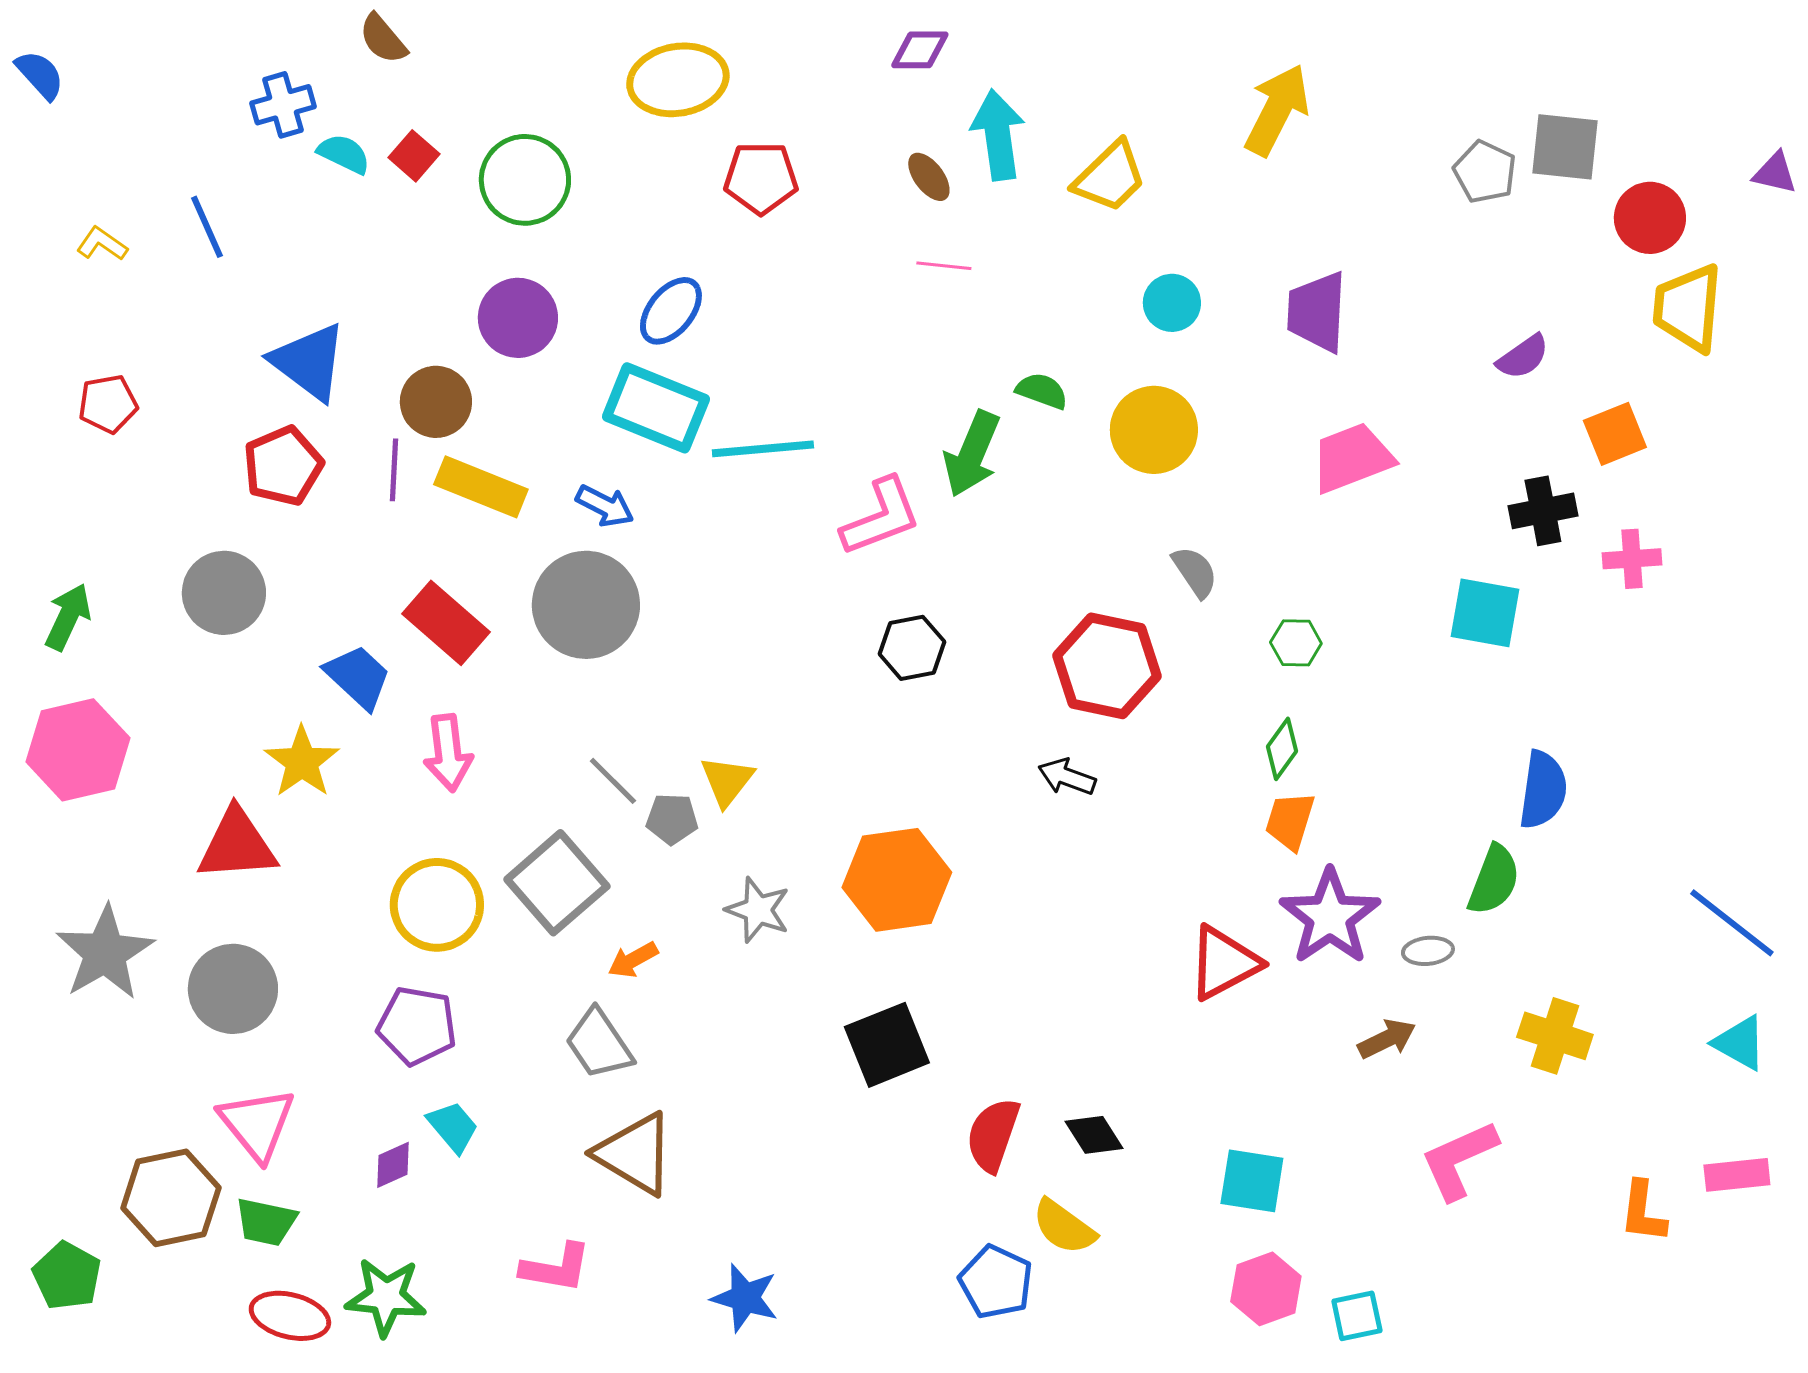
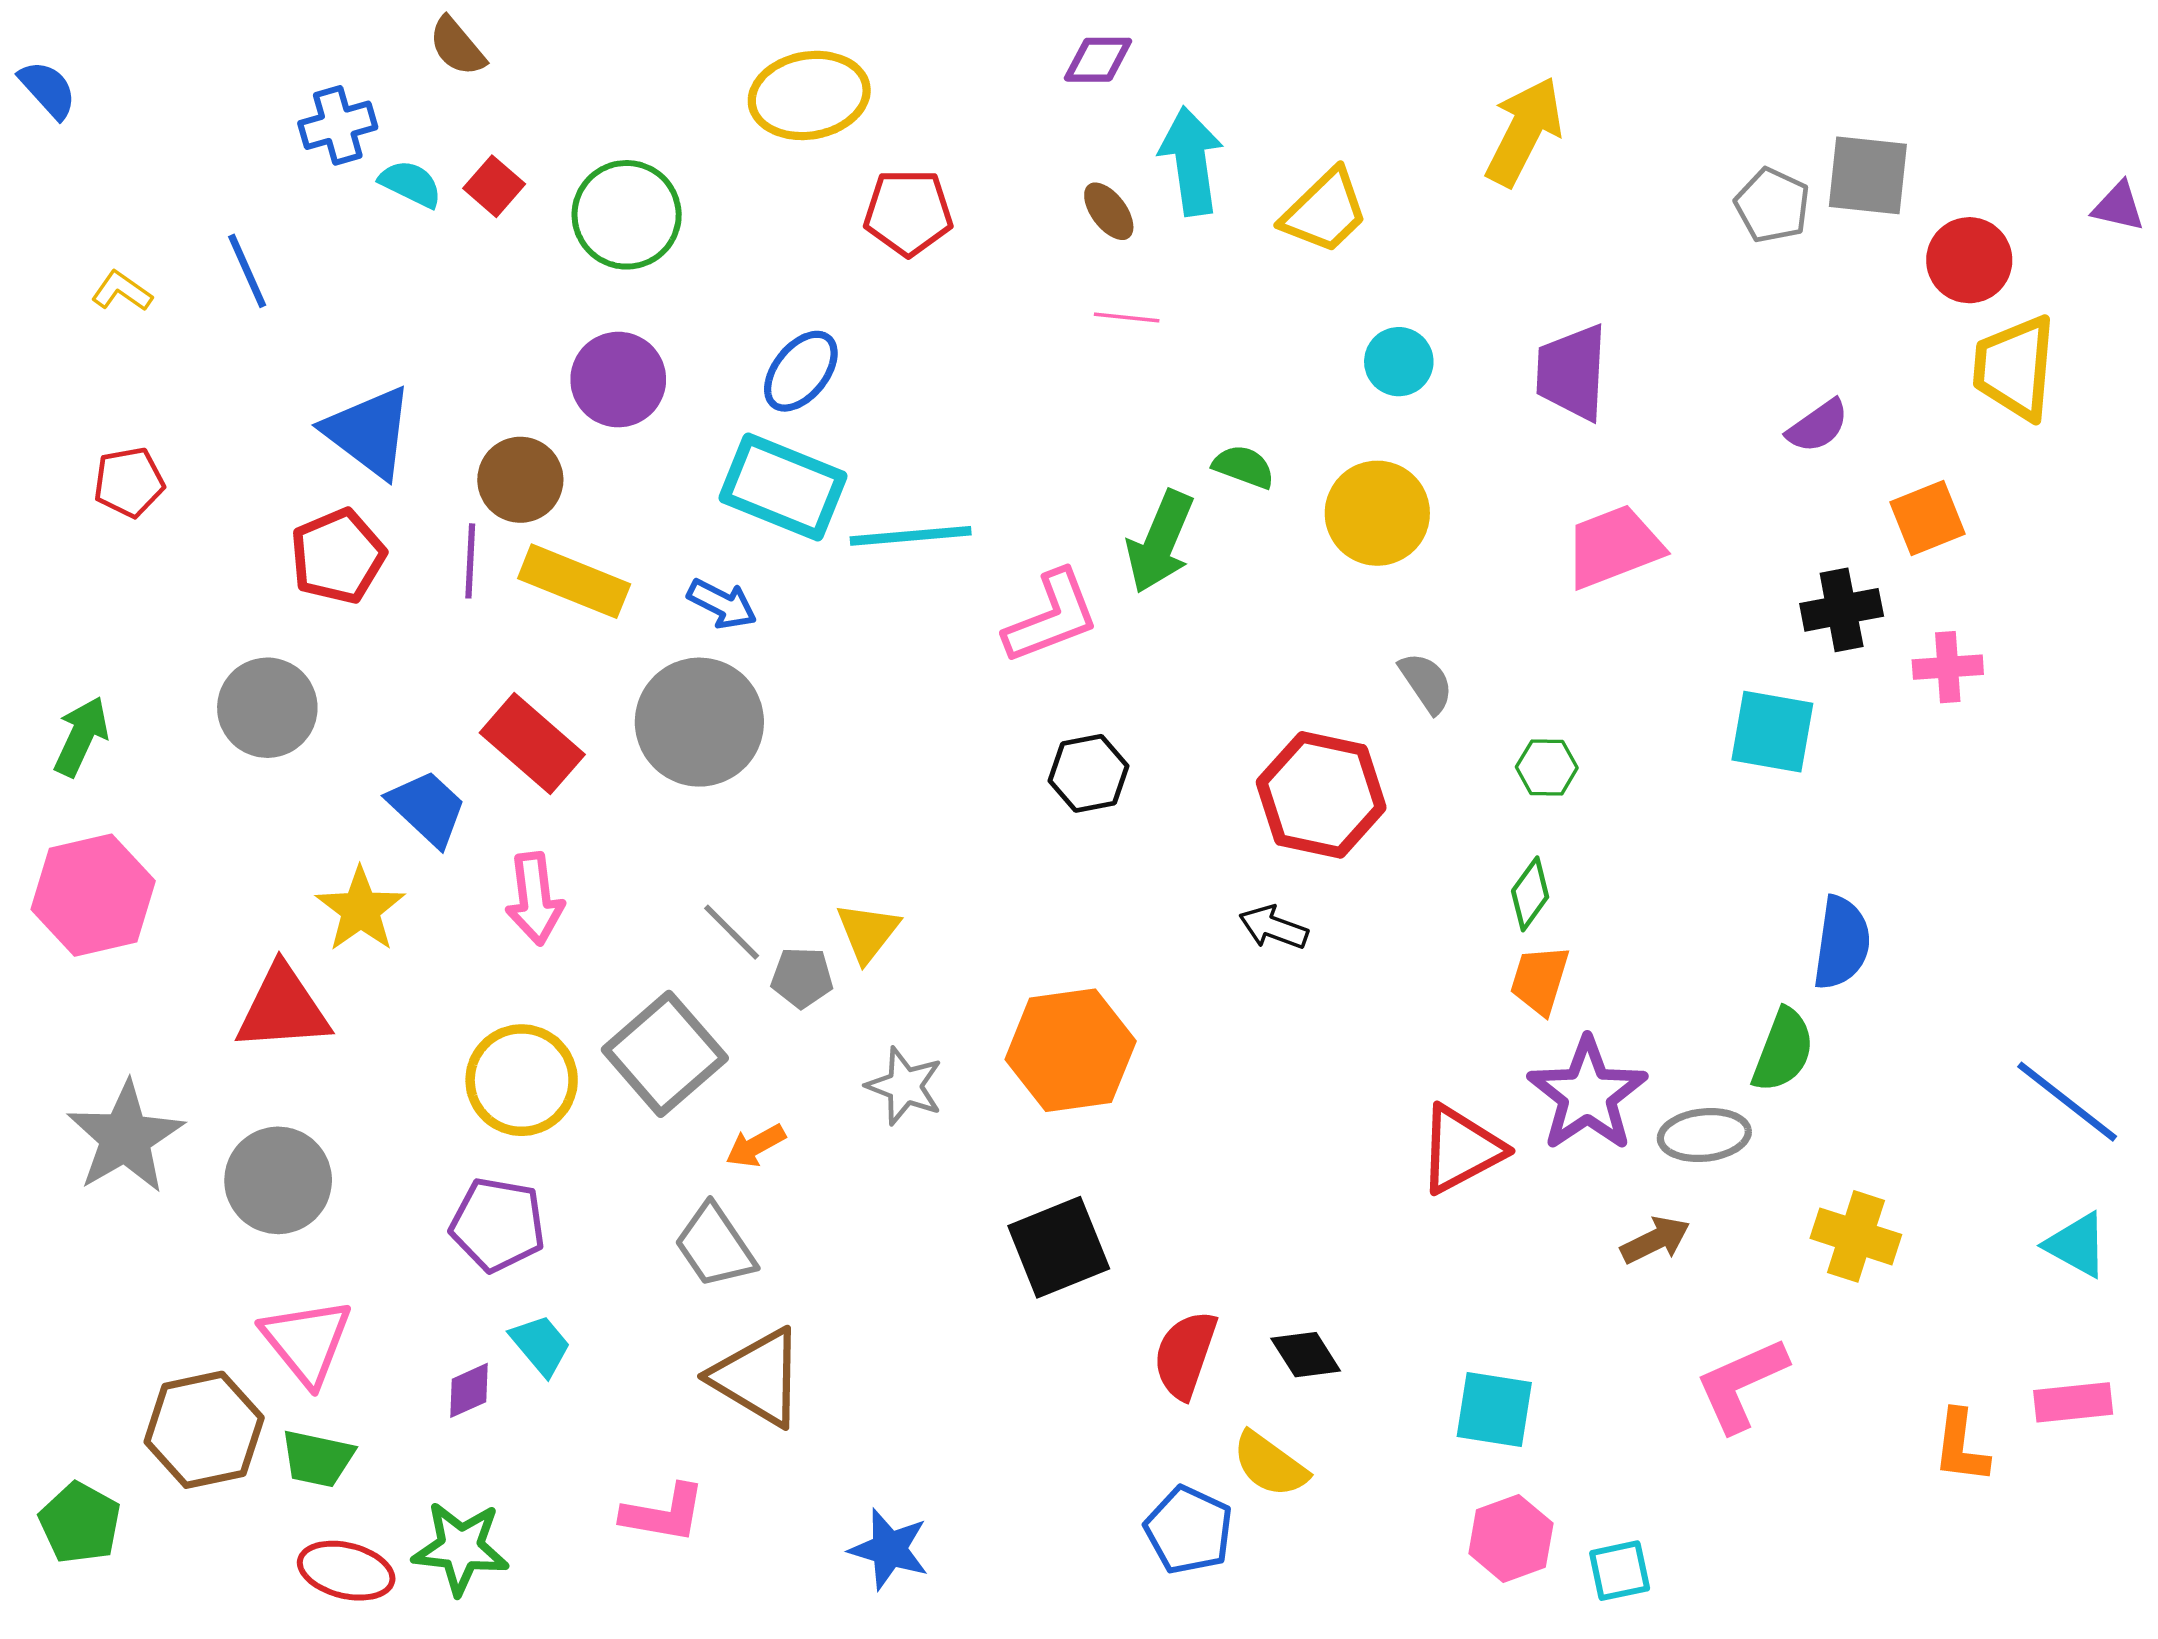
gray ellipse: (1428, 951) -> (1704, 1135), size x1.5

